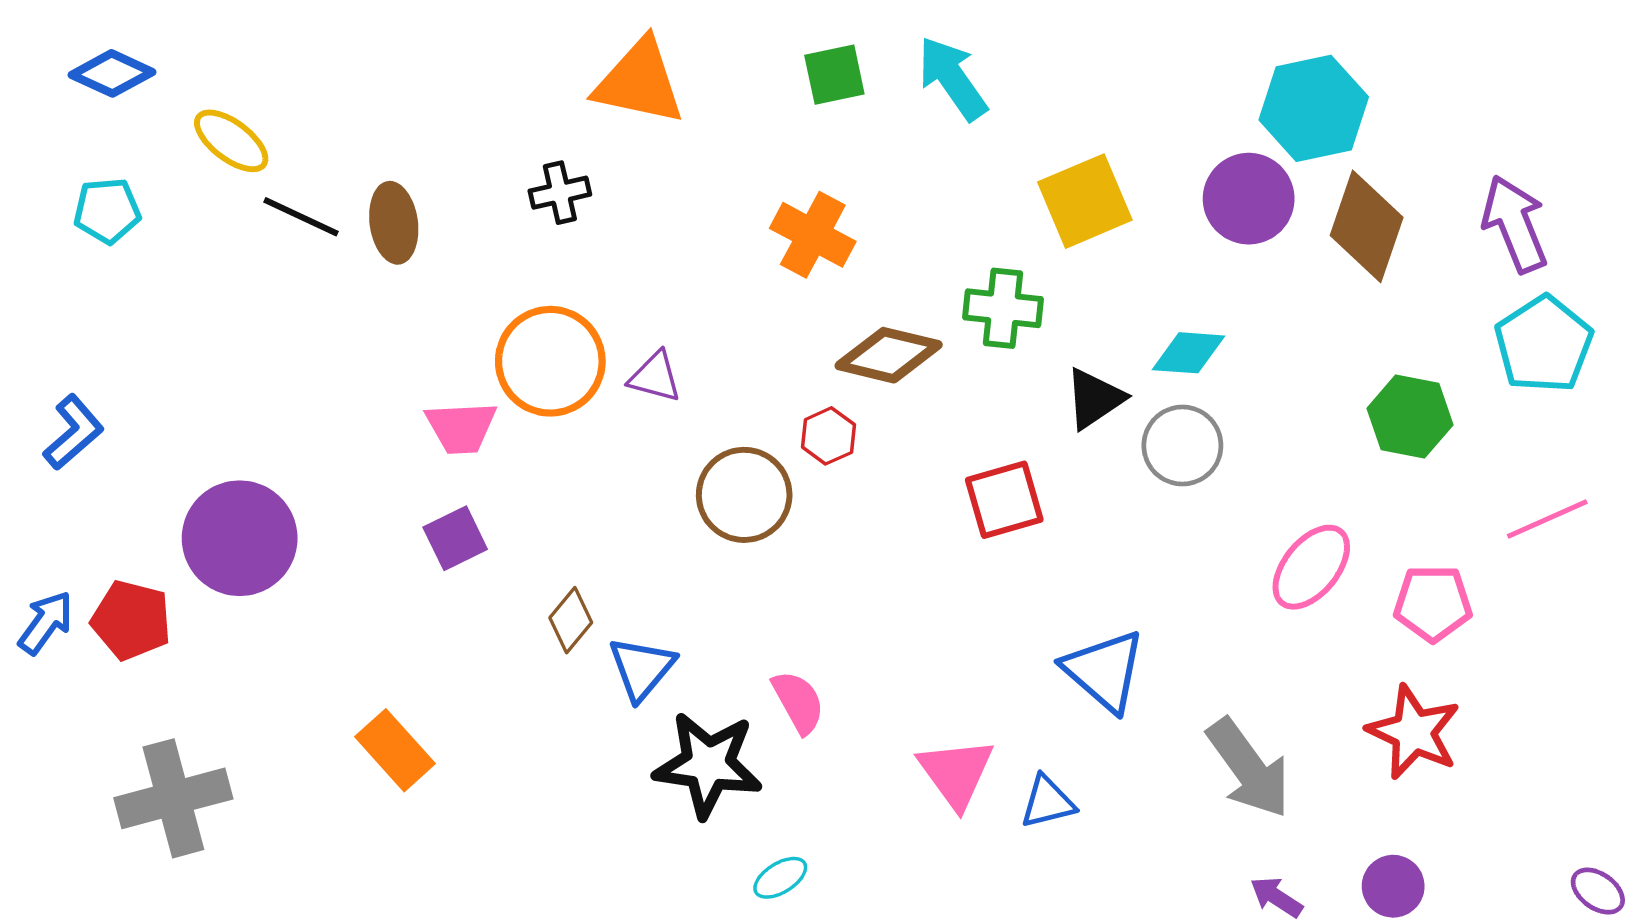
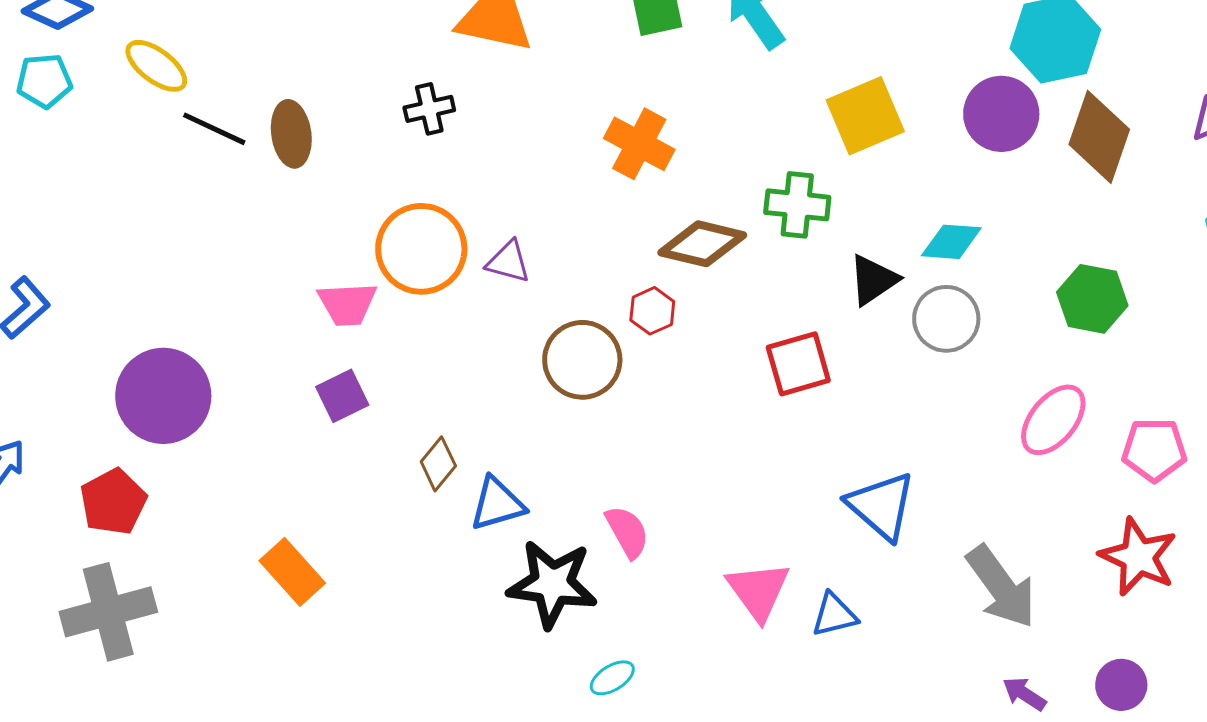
cyan pentagon: (107, 211) -> (44, 81), moved
green hexagon: (1410, 417) -> (1092, 299), moved
red pentagon: (131, 620) -> (113, 502), moved, turned 30
blue triangle: (642, 668) -> (497, 504), turned 34

